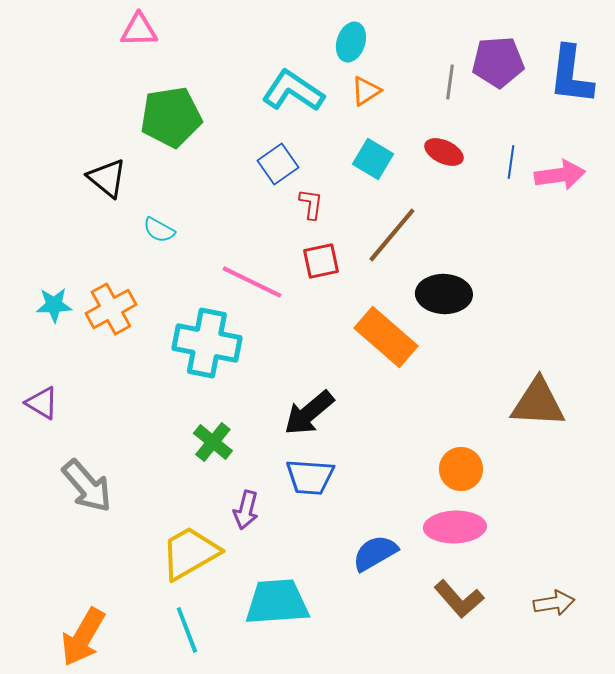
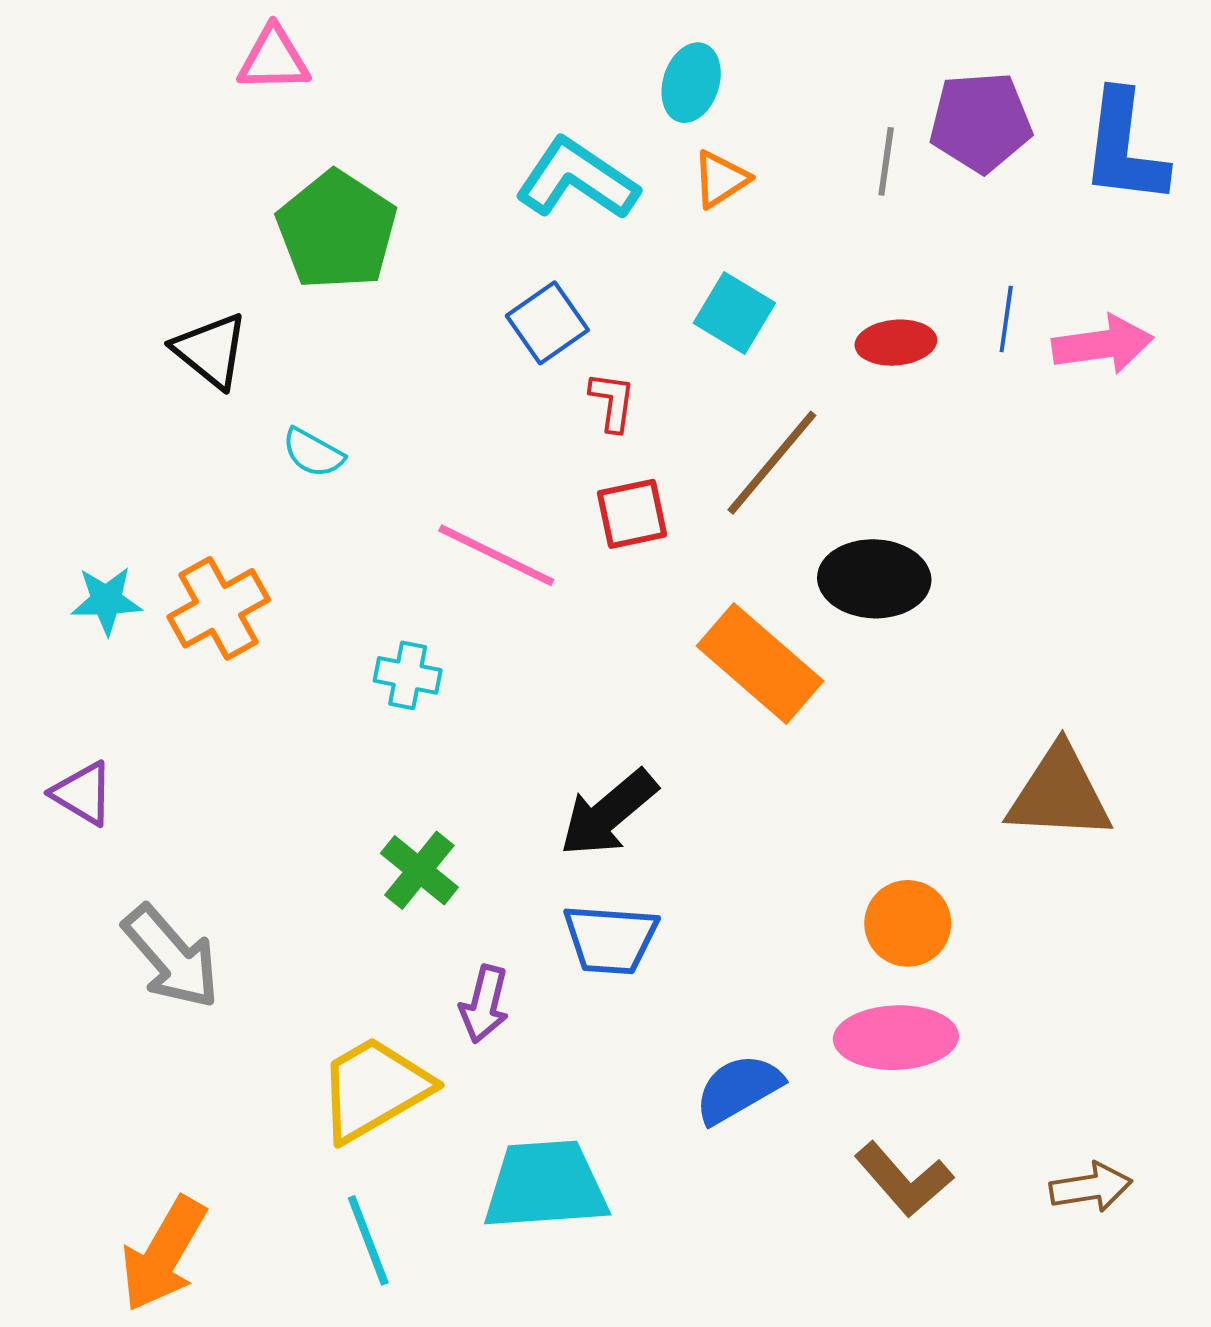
green pentagon: (171, 117) -> (337, 230), turned -30
red ellipse: (444, 152) -> (896, 343), moved, turned -30
cyan cross: (207, 343) -> (408, 675), size x0.5

